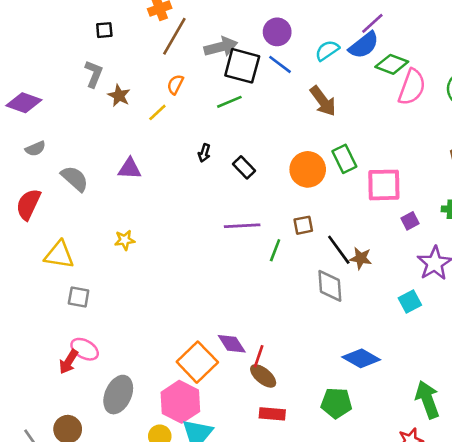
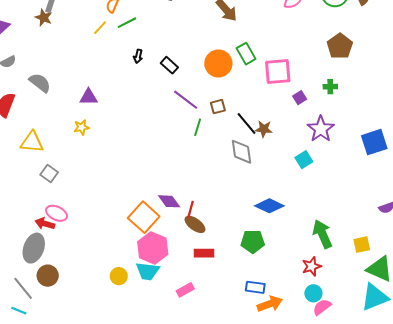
brown star: (119, 96) -> (44, 18), moved
green line: (229, 102) -> (127, 23), moved
purple triangle: (130, 169) -> (88, 97), moved
purple line: (242, 226) -> (186, 100), moved, turned 44
gray square: (79, 297) -> (49, 173), turned 30
red arrow: (69, 362) -> (45, 224), turned 78
gray ellipse: (118, 395) -> (34, 248), moved
pink hexagon: (180, 402) -> (153, 248), moved

